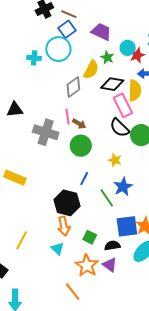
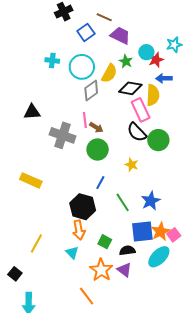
brown line: (69, 14) -> (104, 17), moved
cyan circle: (58, 49) -> (82, 67), moved
blue star: (123, 187) -> (151, 201), moved

